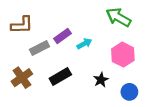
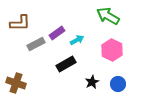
black rectangle: (60, 77) -> (66, 64), moved
brown cross: (22, 78) -> (16, 83), moved, turned -36
black star: (101, 80) -> (92, 82), moved

